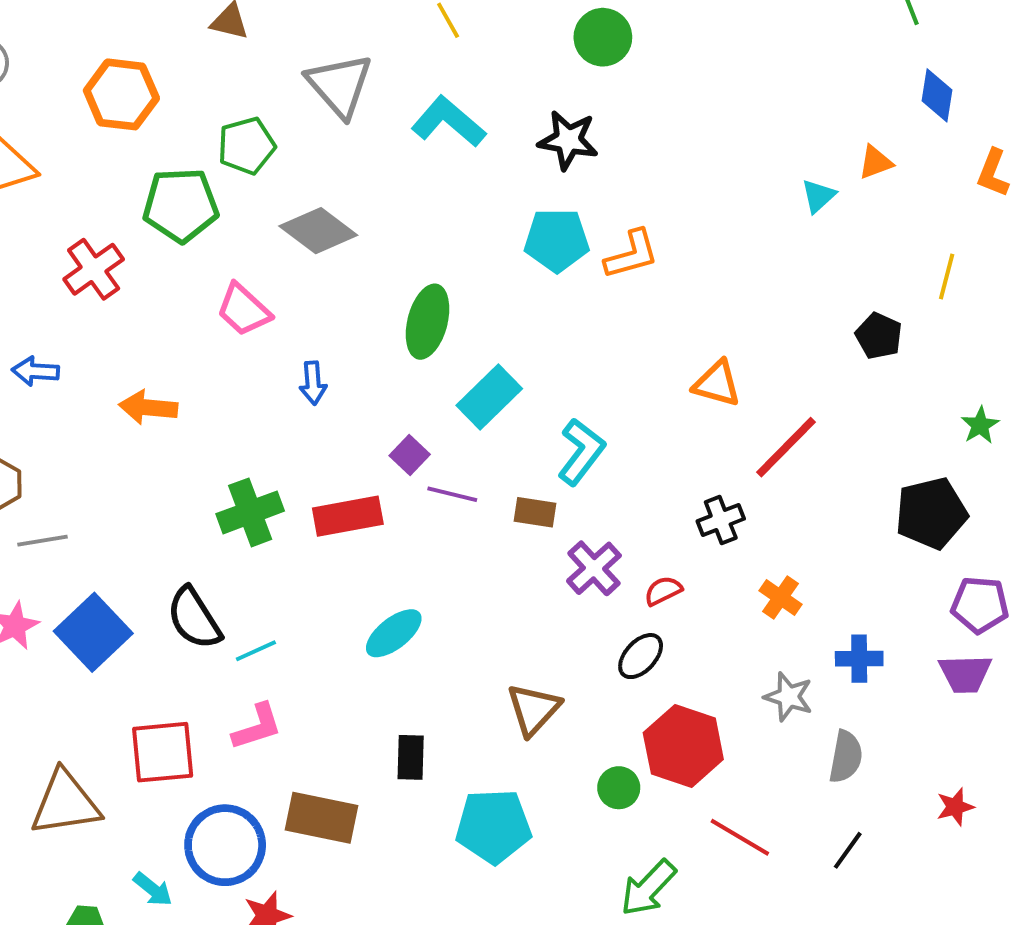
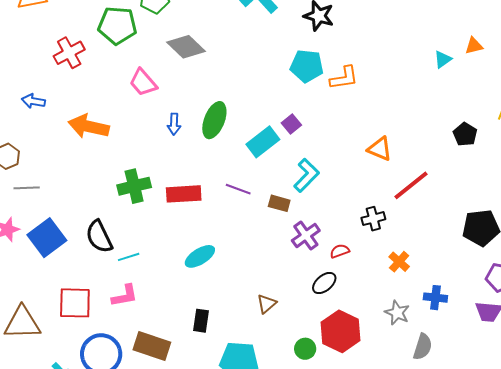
green ellipse: (427, 322) -> (214, 120), moved
orange arrow: (148, 407) -> (89, 126), size x1.4
purple square: (410, 455) -> (291, 124), moved
brown triangle: (534, 709) -> (266, 304), size x0.7

